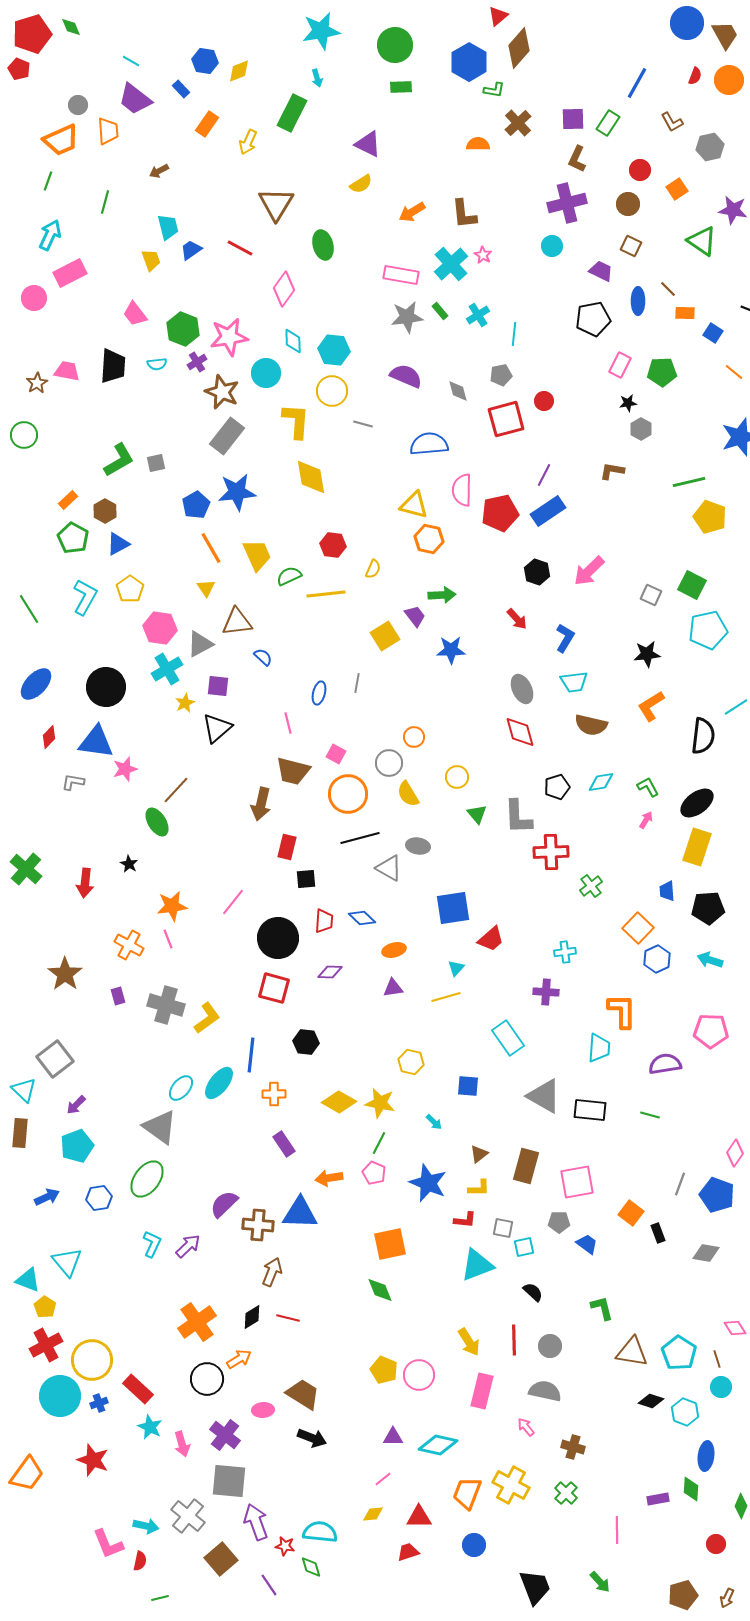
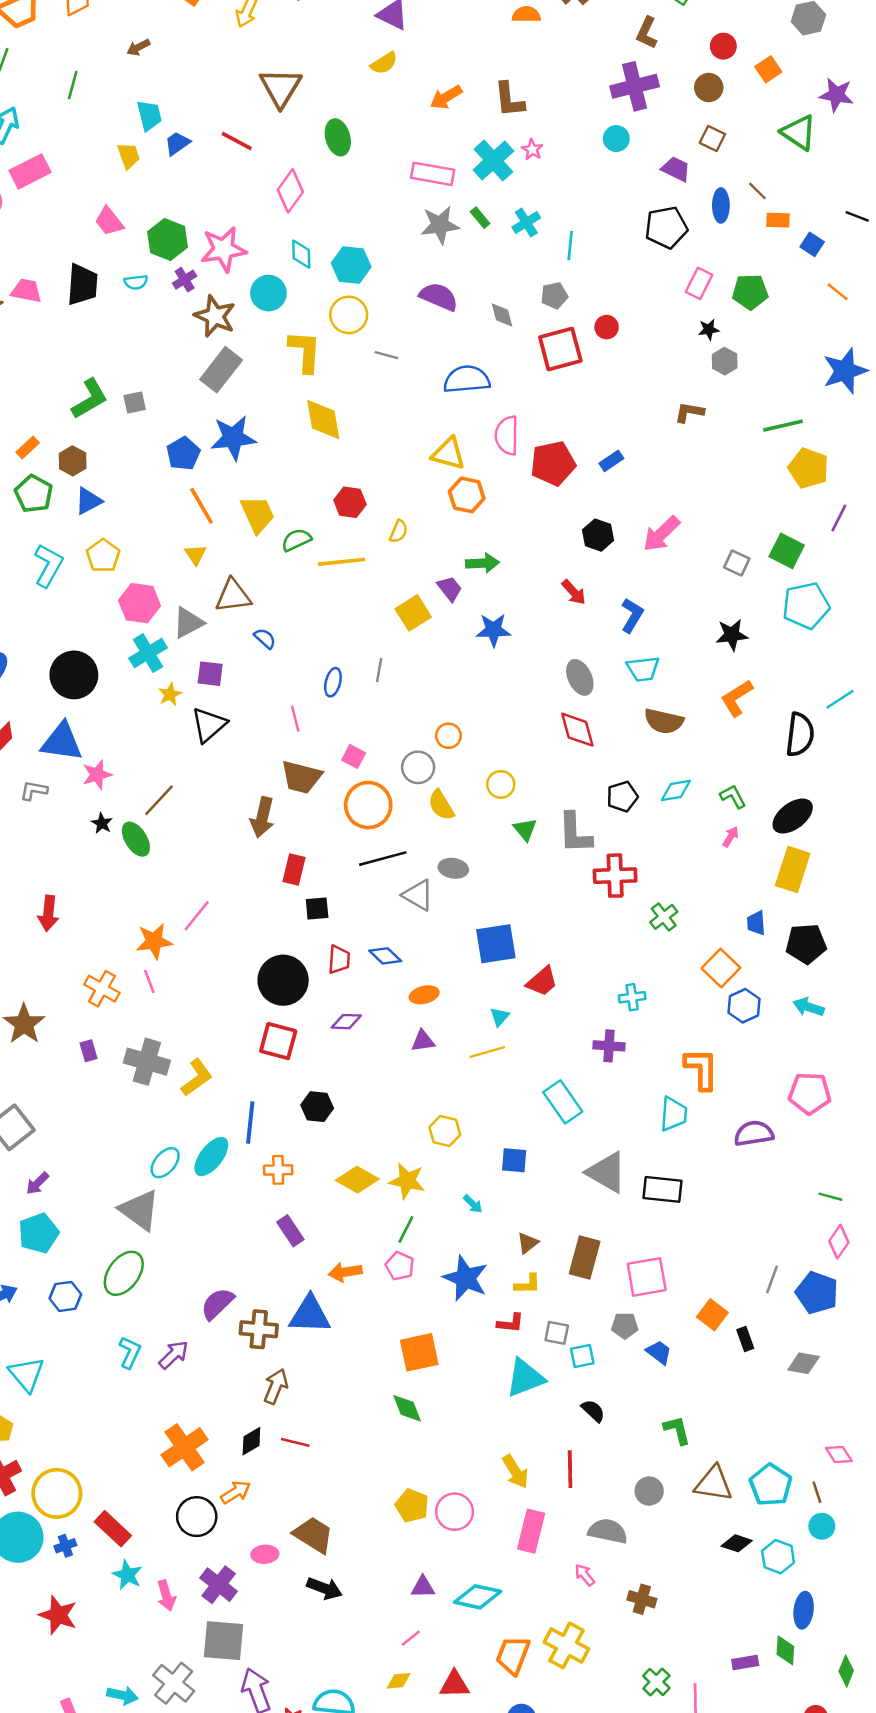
purple line: (544, 475) -> (839, 518), moved
blue rectangle: (548, 511) -> (611, 461), size x0.6
black star: (129, 864) -> (102, 823), moved
pink line: (233, 902) -> (197, 916), moved
green line: (650, 1115) -> (830, 1197), moved
gray circle: (550, 1346) -> (649, 1491), moved
green cross: (566, 1493) -> (656, 1682), moved

